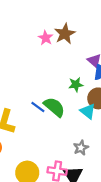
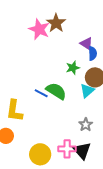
pink star: (46, 38) -> (39, 29), size x1.5
cyan triangle: (88, 111) -> (87, 91), turned 49

